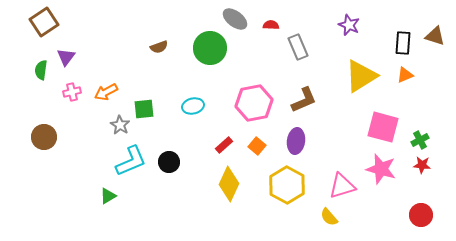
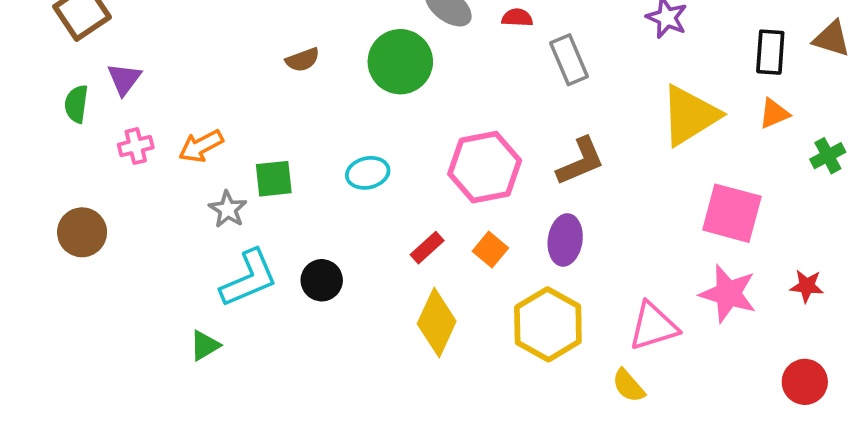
green cross: (420, 140) -> (828, 156), moved

